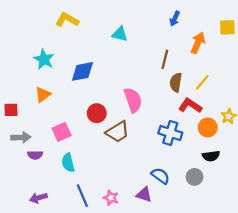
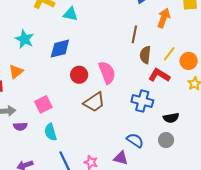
cyan triangle: (120, 34) -> (70, 14), moved
orange triangle: (43, 95) -> (16, 71), moved
red circle: (97, 113) -> (79, 75), moved
orange circle: (208, 127) -> (189, 61), moved
black semicircle: (211, 156) -> (171, 118), moved

